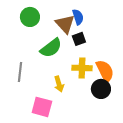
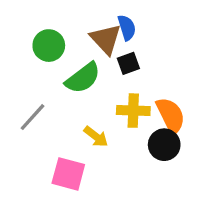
green circle: (30, 17) -> (49, 46), moved
gray line: (20, 72) -> (33, 117), turned 36
yellow arrow: (59, 84) -> (96, 137), turned -35

